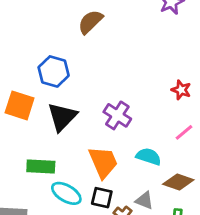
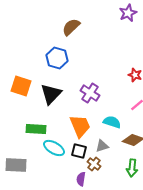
blue hexagon: (54, 71) -> (57, 58), moved
gray triangle: (144, 200) -> (102, 146), moved, turned -40

